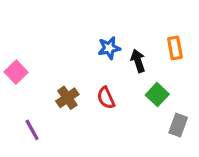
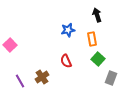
orange rectangle: (175, 48) -> (92, 39), moved
black arrow: (138, 61) -> (97, 15), moved
brown cross: (67, 98) -> (42, 77), moved

